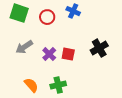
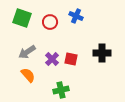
black cross: (99, 48) -> (102, 53), turned 30
orange semicircle: (31, 85) -> (28, 75), moved

